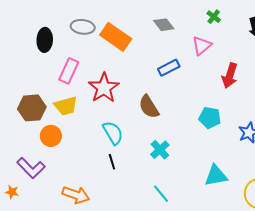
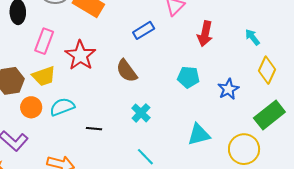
cyan semicircle: (113, 133) -> (62, 107), moved, turned -75
black line: (112, 162) -> (94, 129), turned -63

